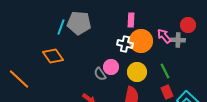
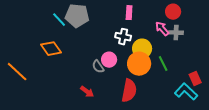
red circle: (188, 25) -> (173, 12), moved
cyan line: (61, 27) -> (59, 20), turned -63
orange circle: (141, 41) -> (139, 64), moved
yellow circle: (137, 72) -> (142, 49), moved
red rectangle: (167, 92) -> (195, 79), moved

